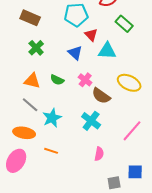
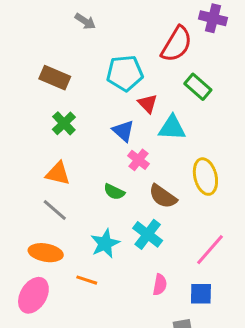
green semicircle: (57, 80) -> (114, 192), moved
pink cross: (85, 80) -> (138, 160), moved
yellow ellipse: (129, 83) -> (205, 177), turned 50
cyan star: (52, 118) -> (105, 244), moved
blue square: (135, 172) -> (201, 294), moved

